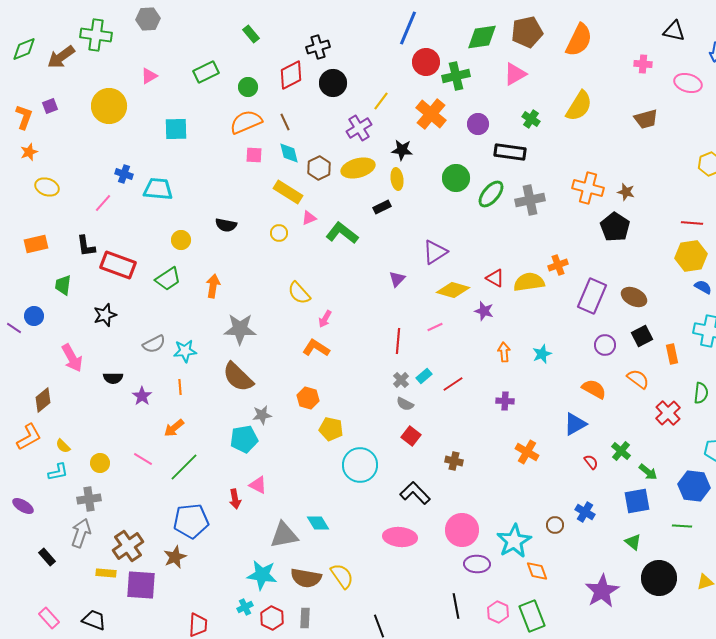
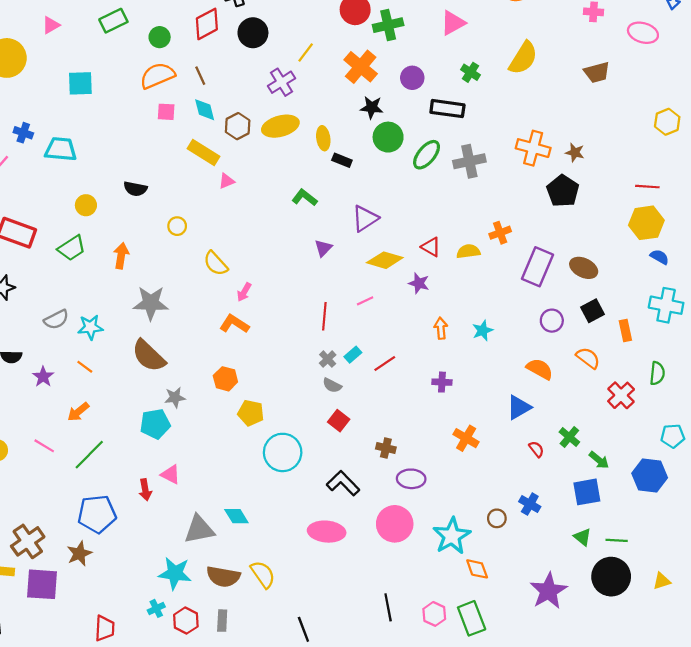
black star: (402, 150) -> (372, 107), moved
black rectangle: (382, 207) -> (342, 160), moved, turned 48
yellow circle: (279, 233) -> (177, 226), moved
green L-shape: (342, 233) -> (305, 198), moved, size x0.7
yellow semicircle: (529, 282) -> (468, 251), size x0.7
orange line: (180, 387) -> (85, 367), turned -49
green line: (682, 526) -> (617, 540), moved
purple ellipse: (477, 564) -> (411, 479), moved

